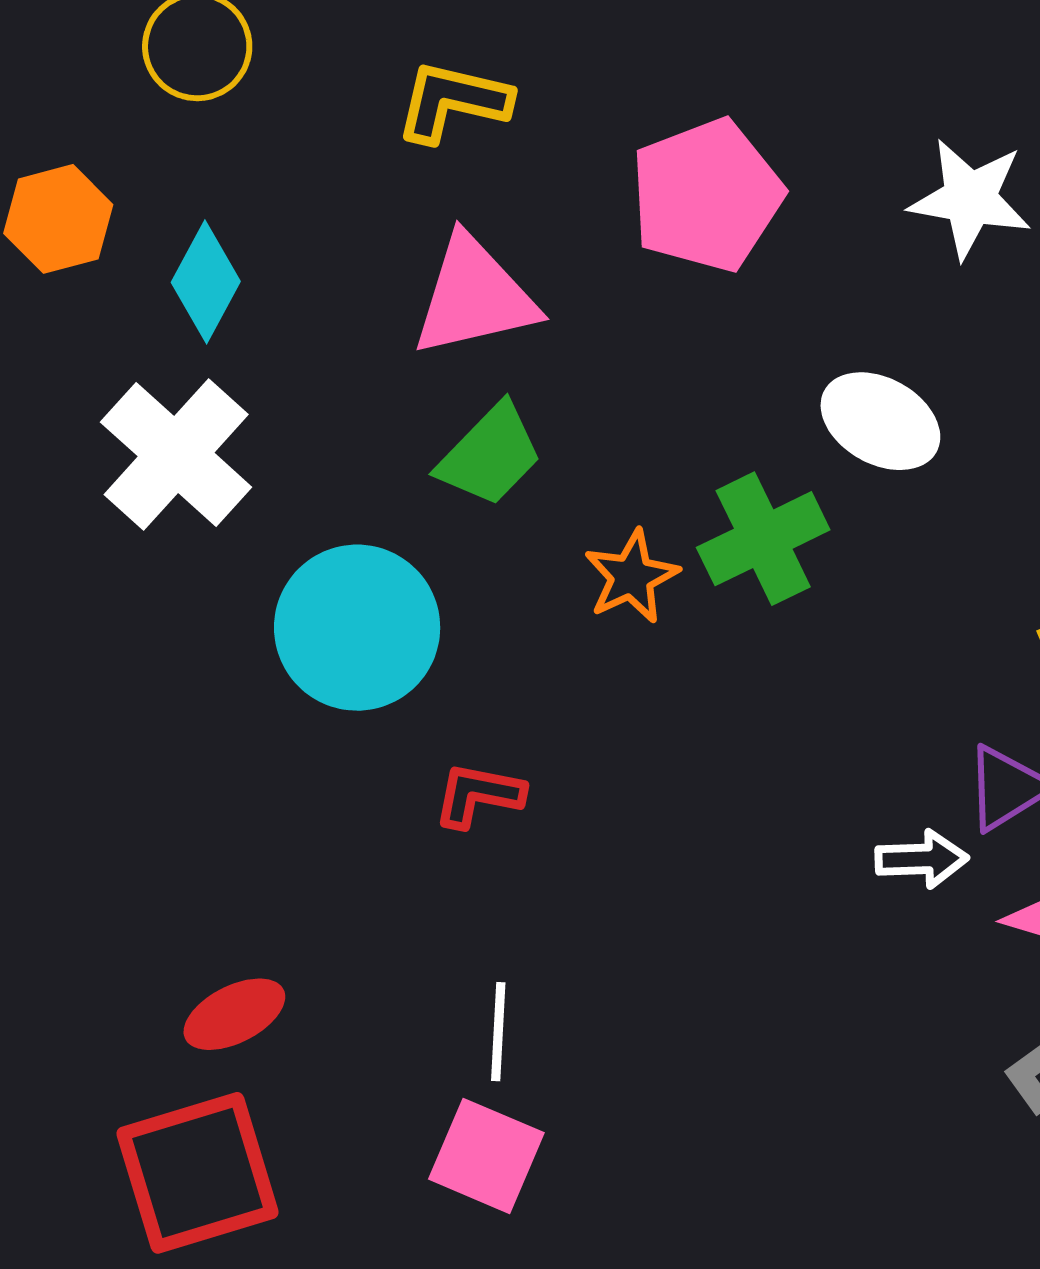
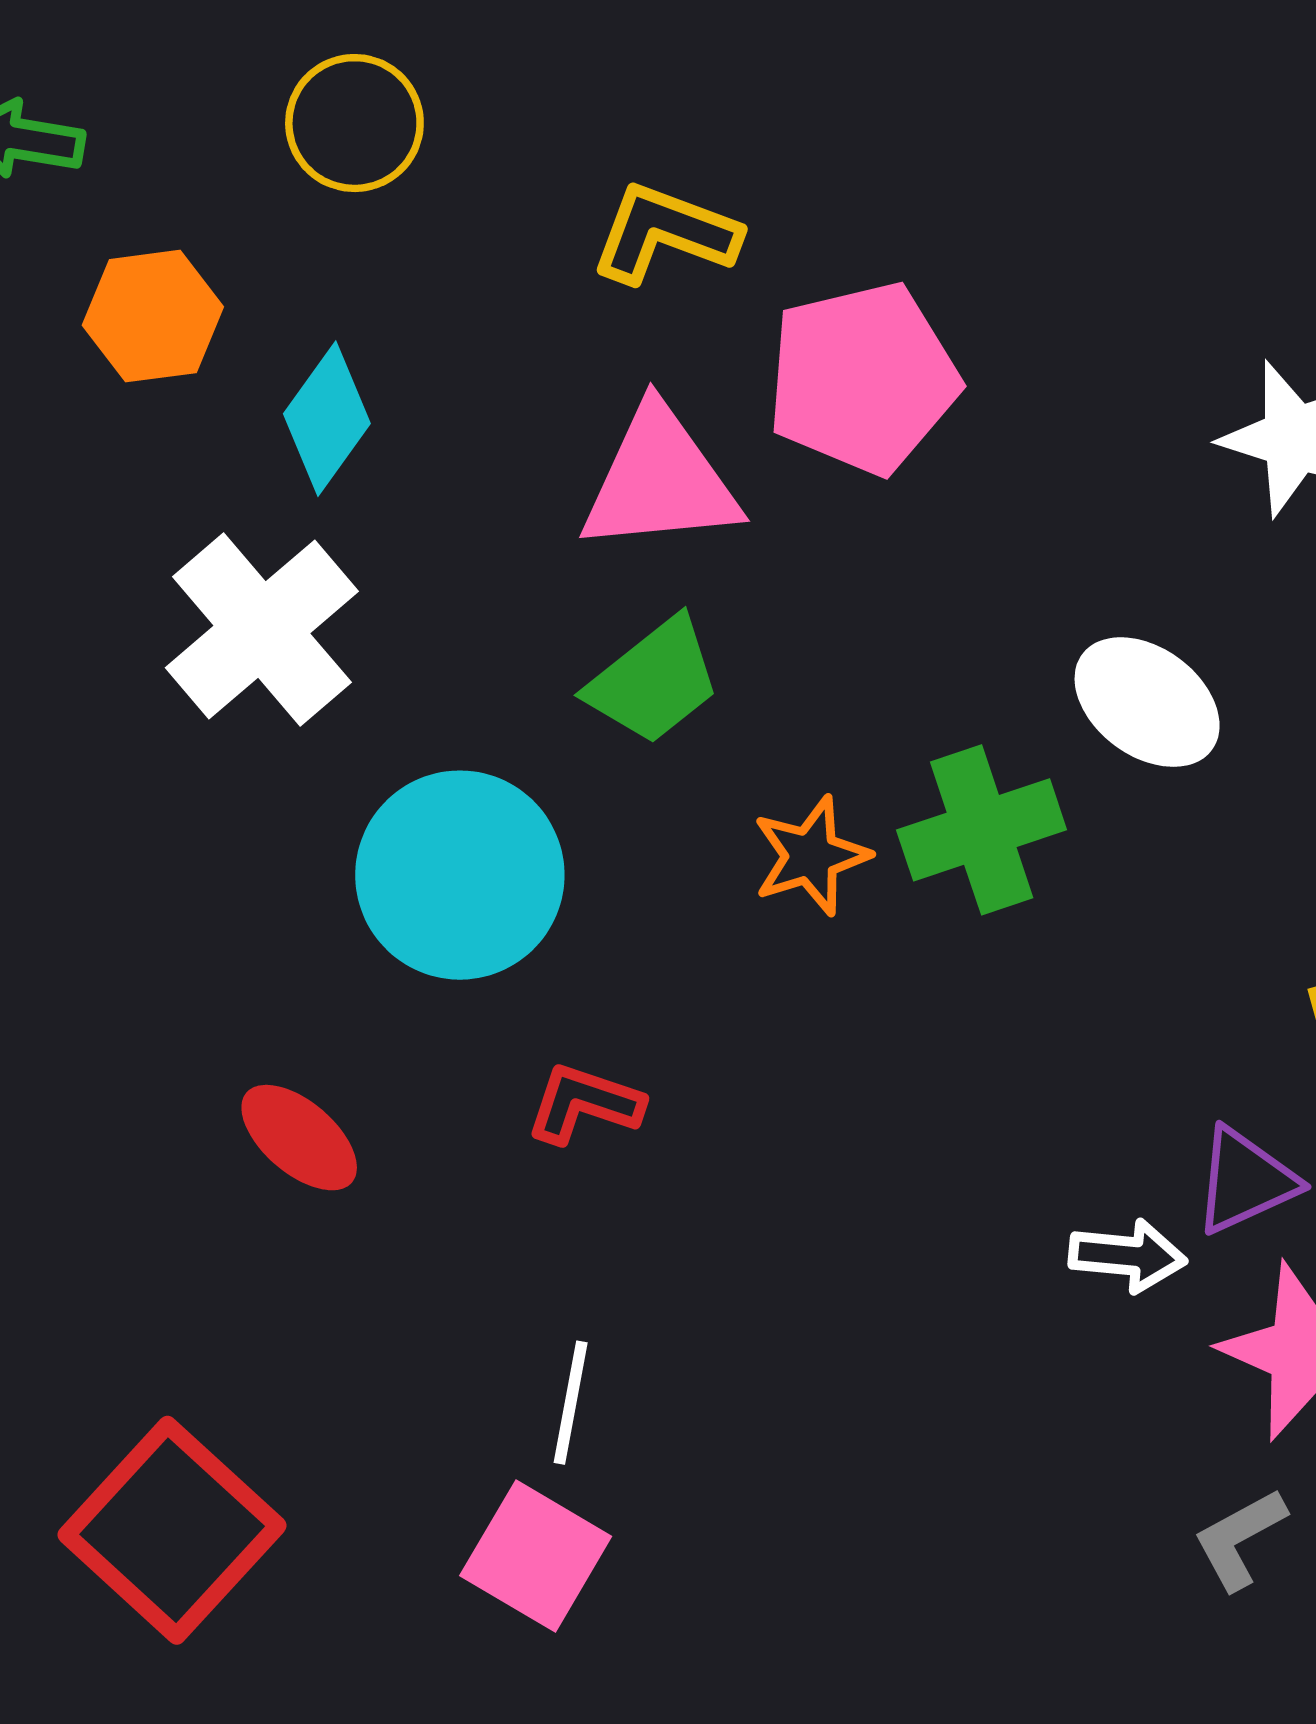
pink pentagon: (706, 195) -> (863, 378), moved
red ellipse: (234, 1014) -> (299, 1138), moved, turned 60
red square: (198, 1173) -> (172, 1530), turned -38

